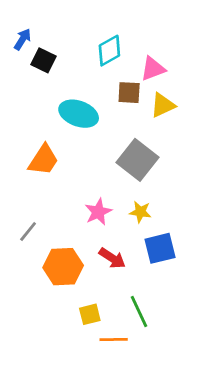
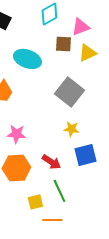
pink star: (98, 212) -> (16, 134), moved, turned 30
green line: (139, 312) -> (59, 191), moved

